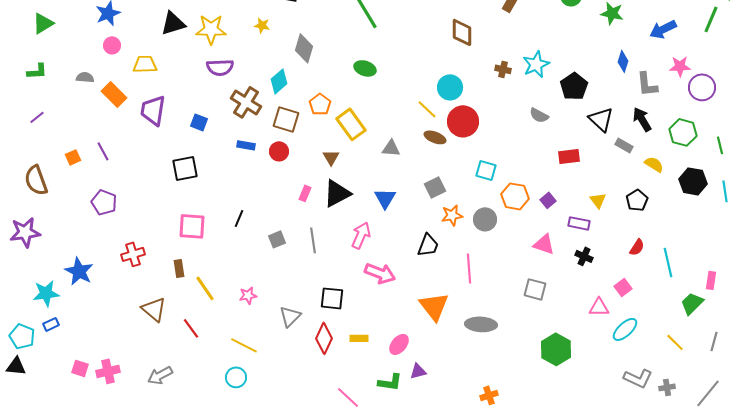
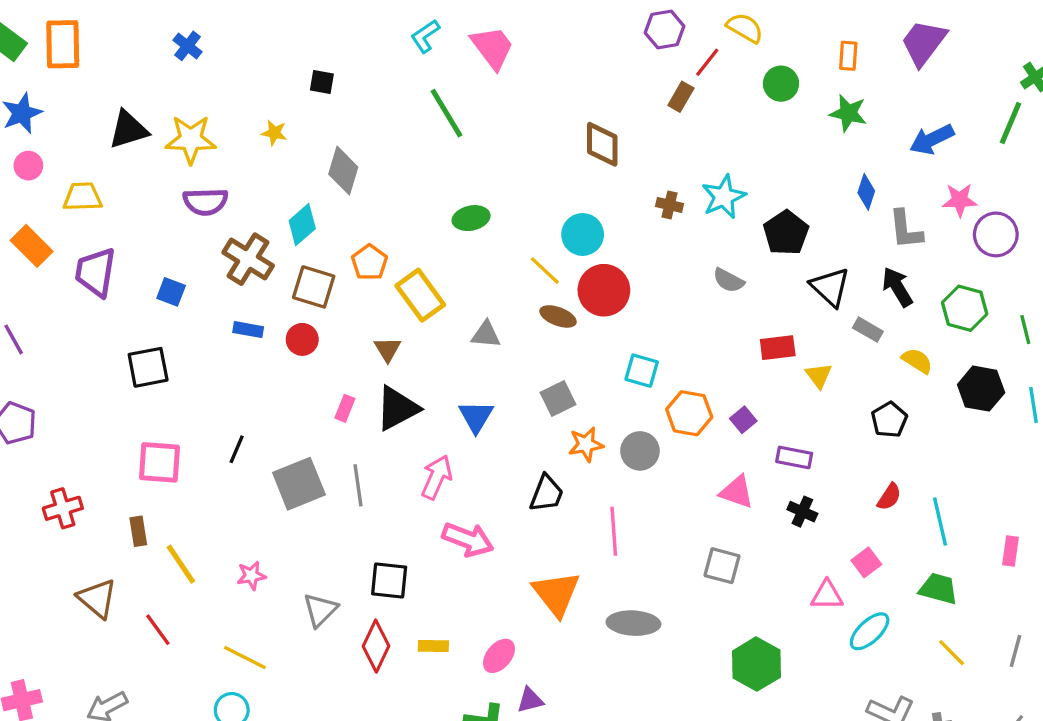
green ellipse: (365, 68) -> (471, 218), moved, turned -30
yellow triangle: (598, 200) -> (819, 375), moved
gray square: (277, 239) -> (299, 484), size x1.8
green trapezoid: (692, 303) -> (938, 589), moved, turned 60

